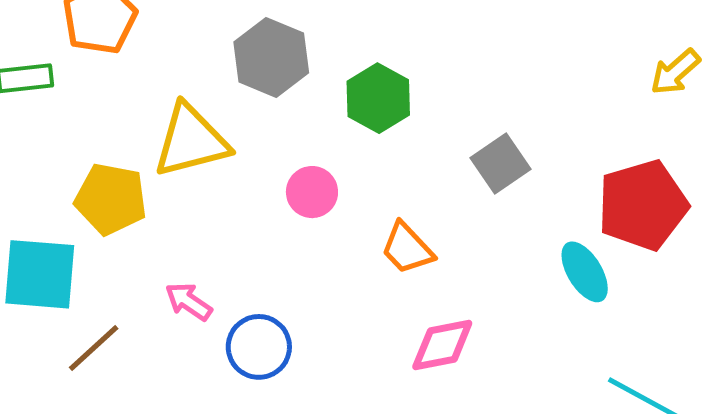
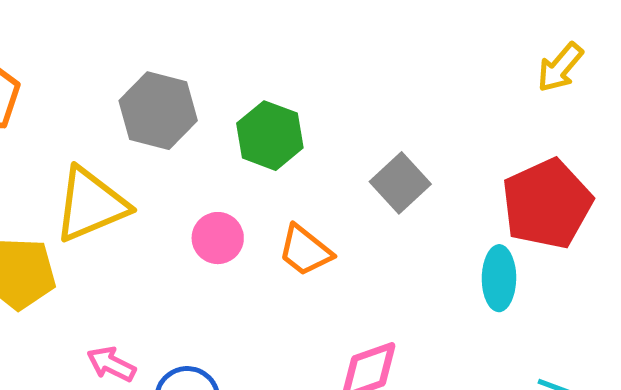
orange trapezoid: (407, 248) -> (305, 251), moved
cyan ellipse: (585, 272) -> (499, 278), turned 40

